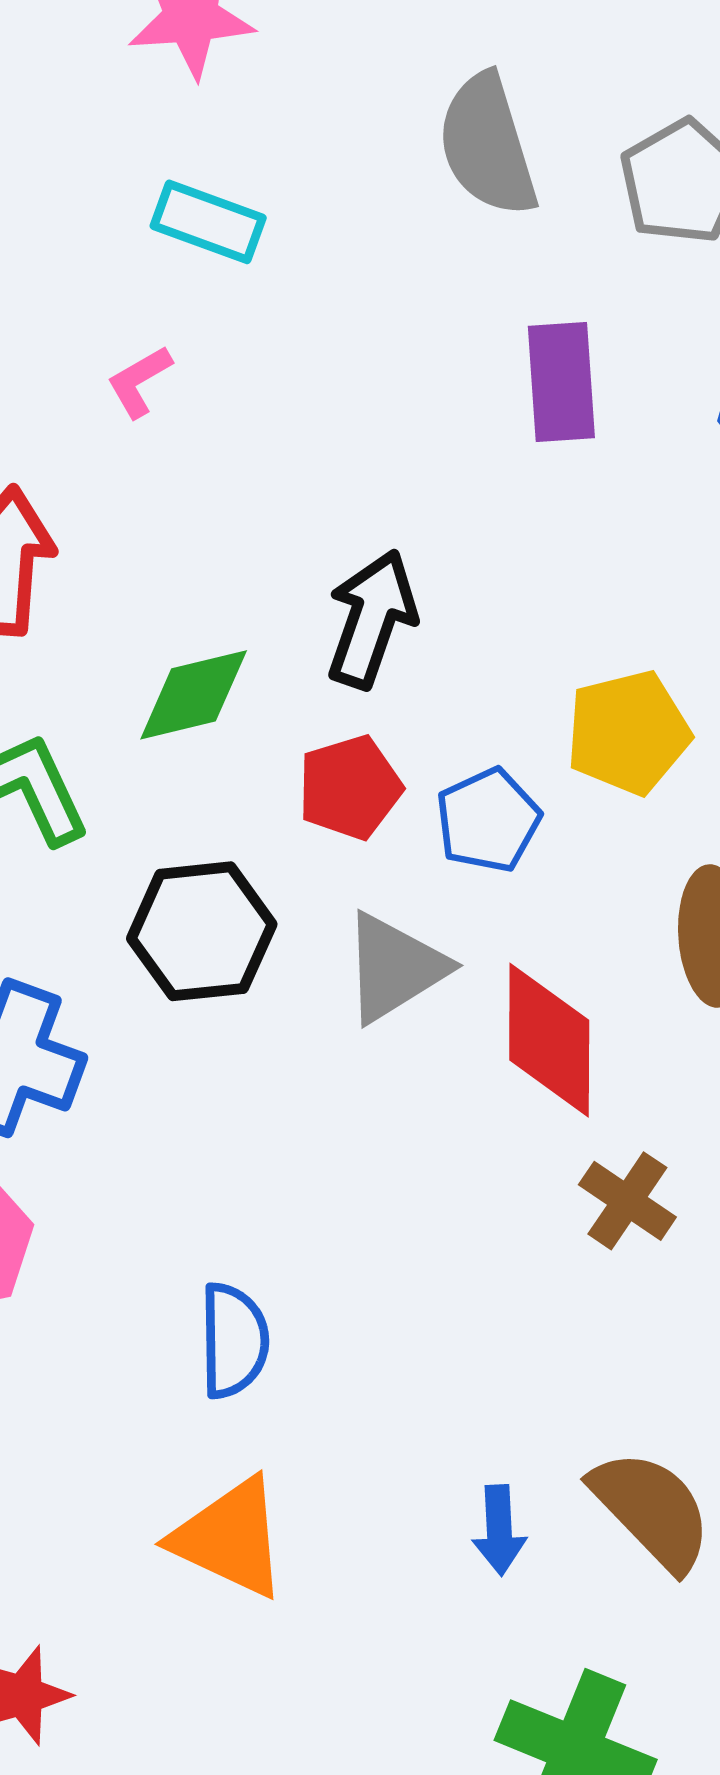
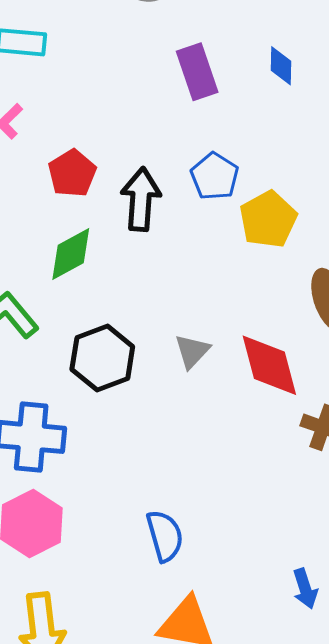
red pentagon: (350, 787) -> (72, 173), moved
blue pentagon: (488, 820) -> (215, 176), moved
gray triangle: (395, 968) -> (192, 351), size x0.7

